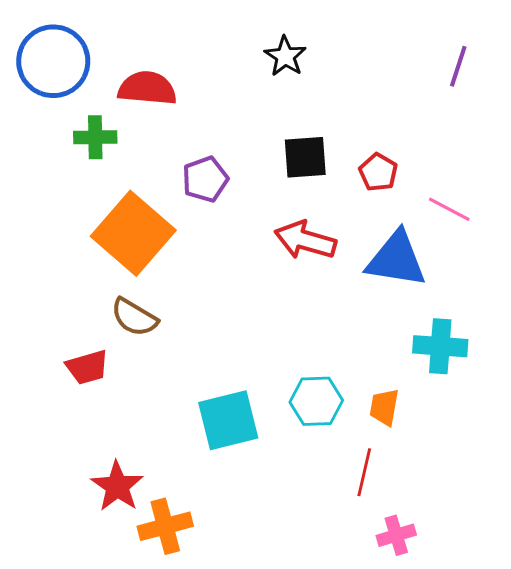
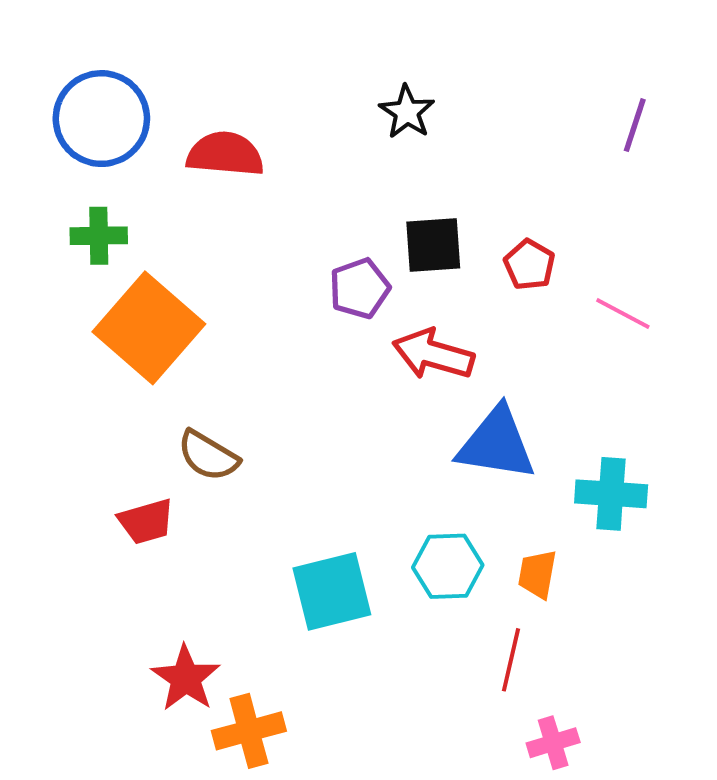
green cross: (95, 137) -> (99, 236), moved
purple pentagon: (205, 179) -> (360, 288), moved
orange square: (133, 233) -> (149, 328), moved
blue triangle: (396, 259) -> (496, 444), moved

